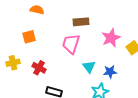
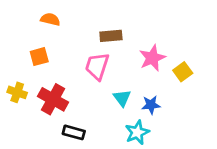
yellow cross: (13, 63) -> (17, 92), turned 32
red cross: (39, 68) -> (53, 99), size x1.5

